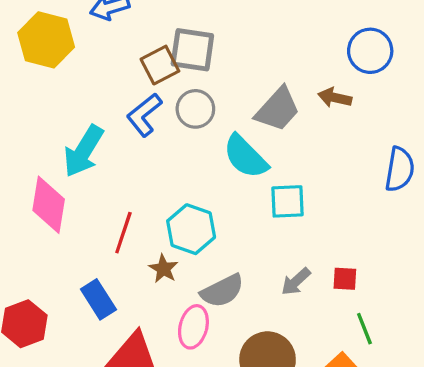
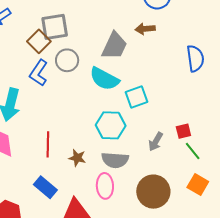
cyan hexagon: (191, 229) -> (111, 125), moved
gray semicircle: (222, 291) -> (115, 160), turned 48
green line: (364, 329) -> (193, 151), moved

